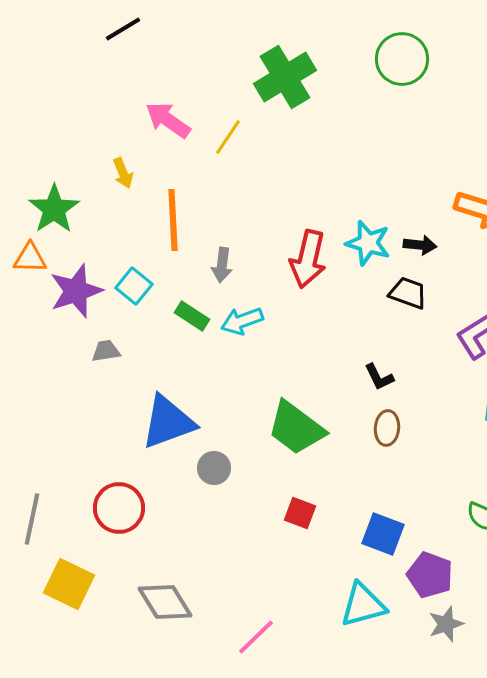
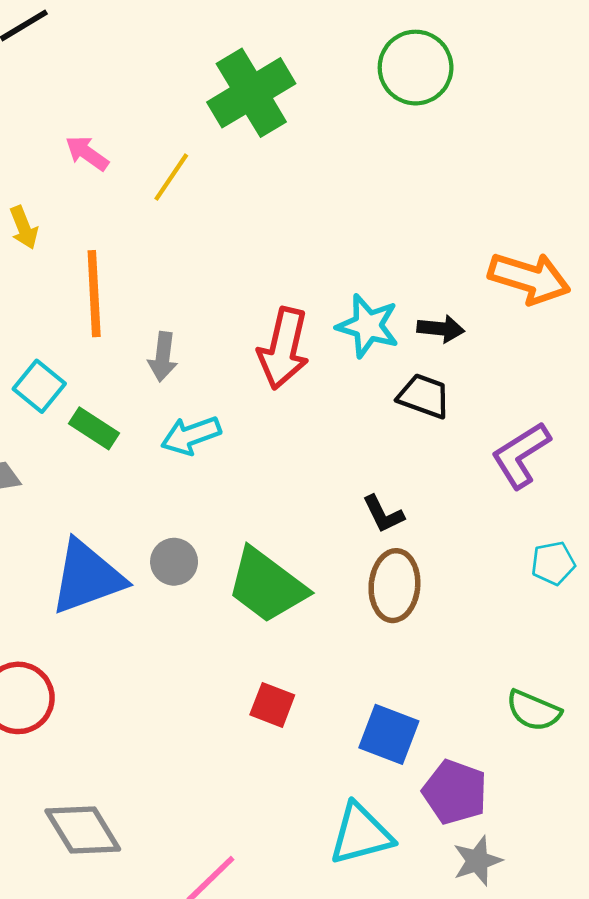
pink arrow: (168, 120) -> (87, 153), size x0.7
green rectangle: (192, 316) -> (94, 428), moved
brown ellipse: (387, 428) -> (394, 586), size x1.4
gray circle: (214, 468) -> (174, 562), moved

